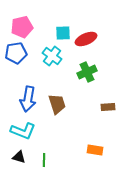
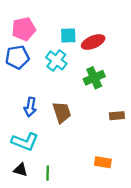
blue arrow: (28, 99) -> (30, 107), size x0.7

